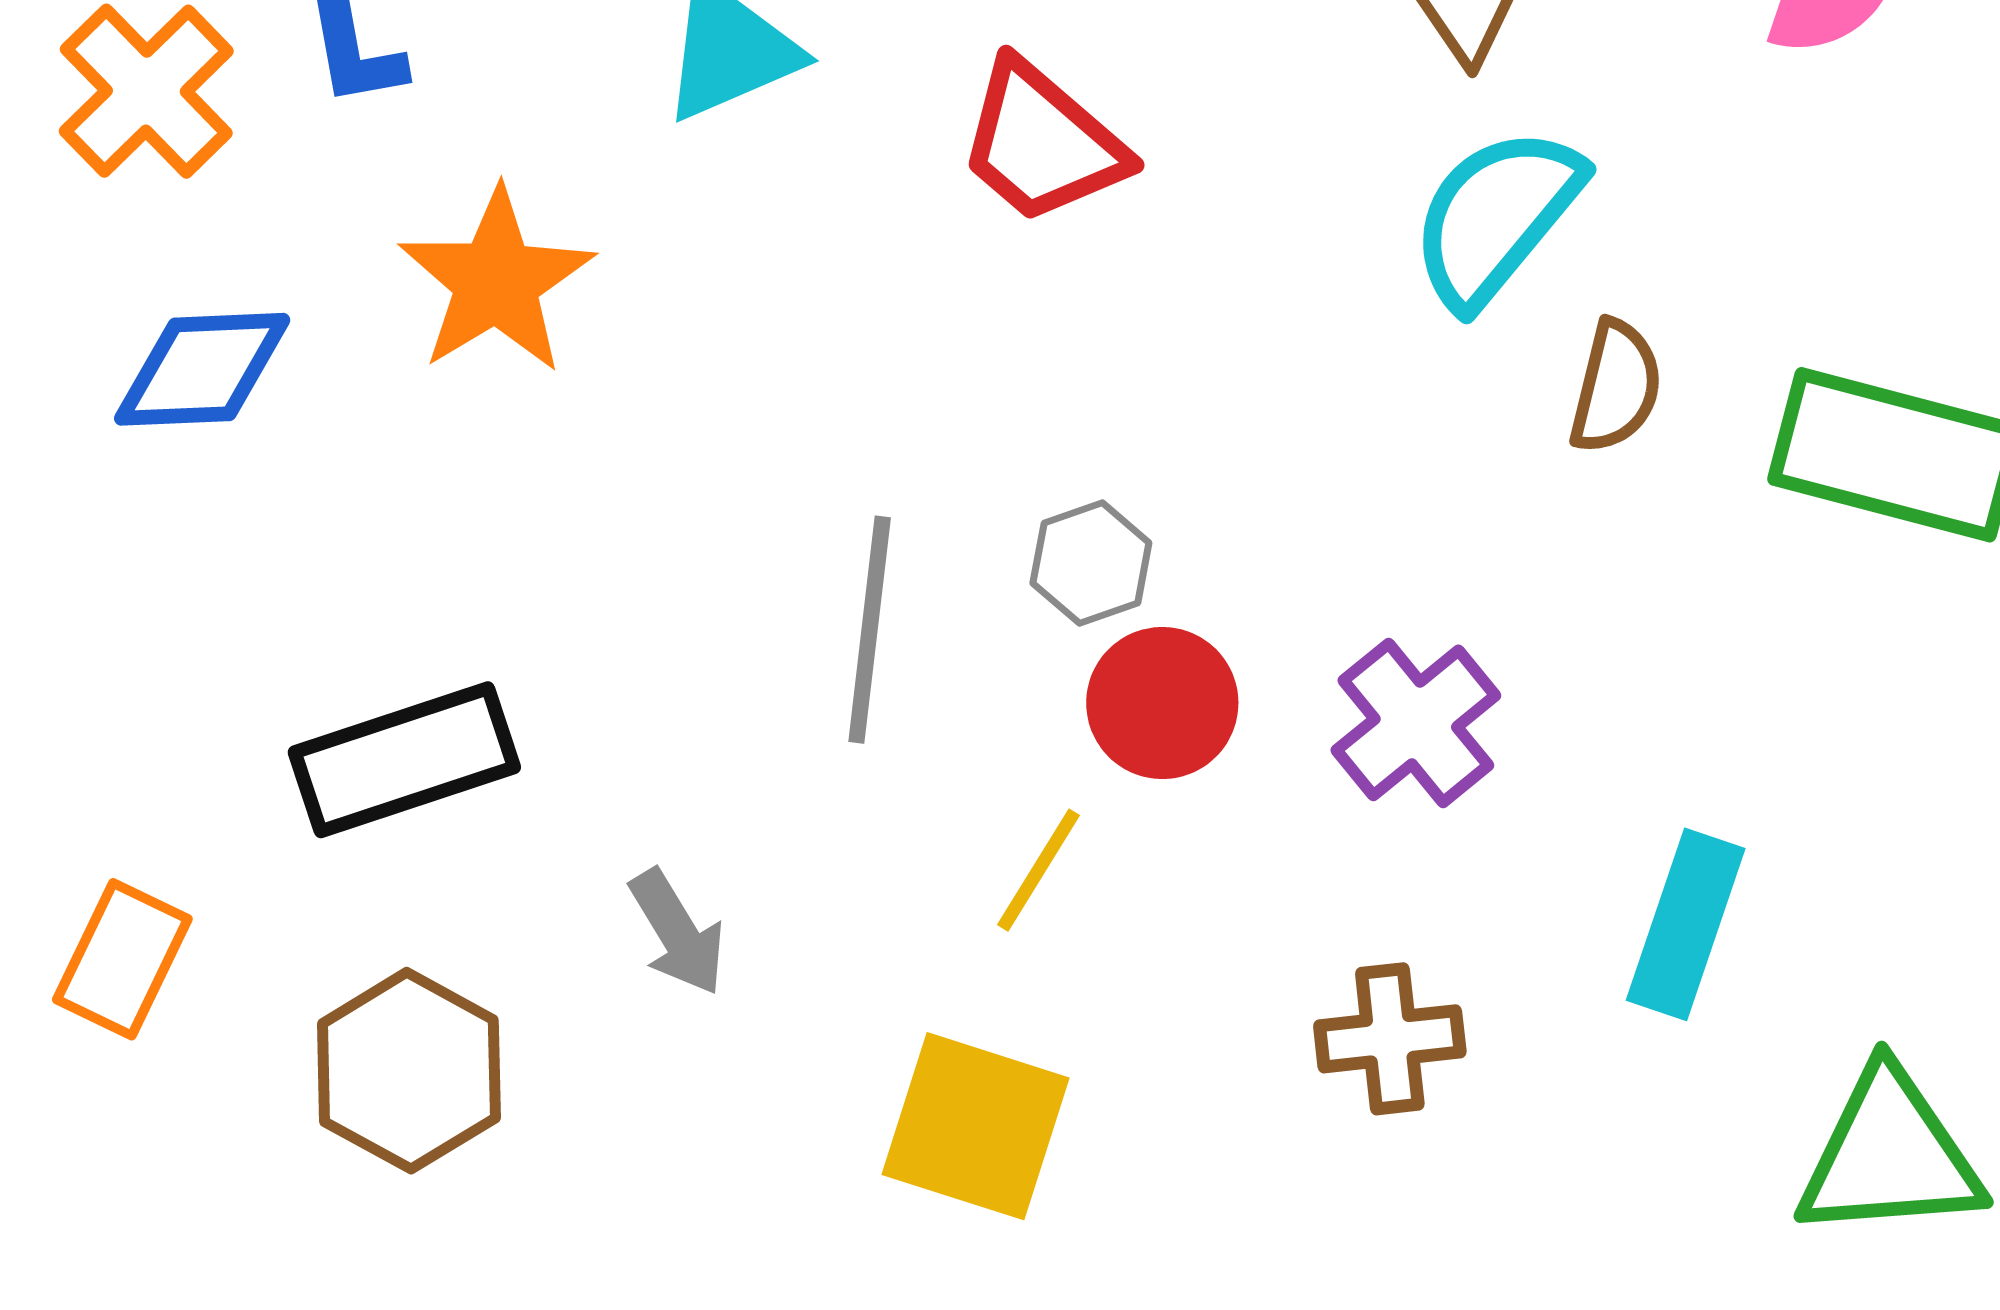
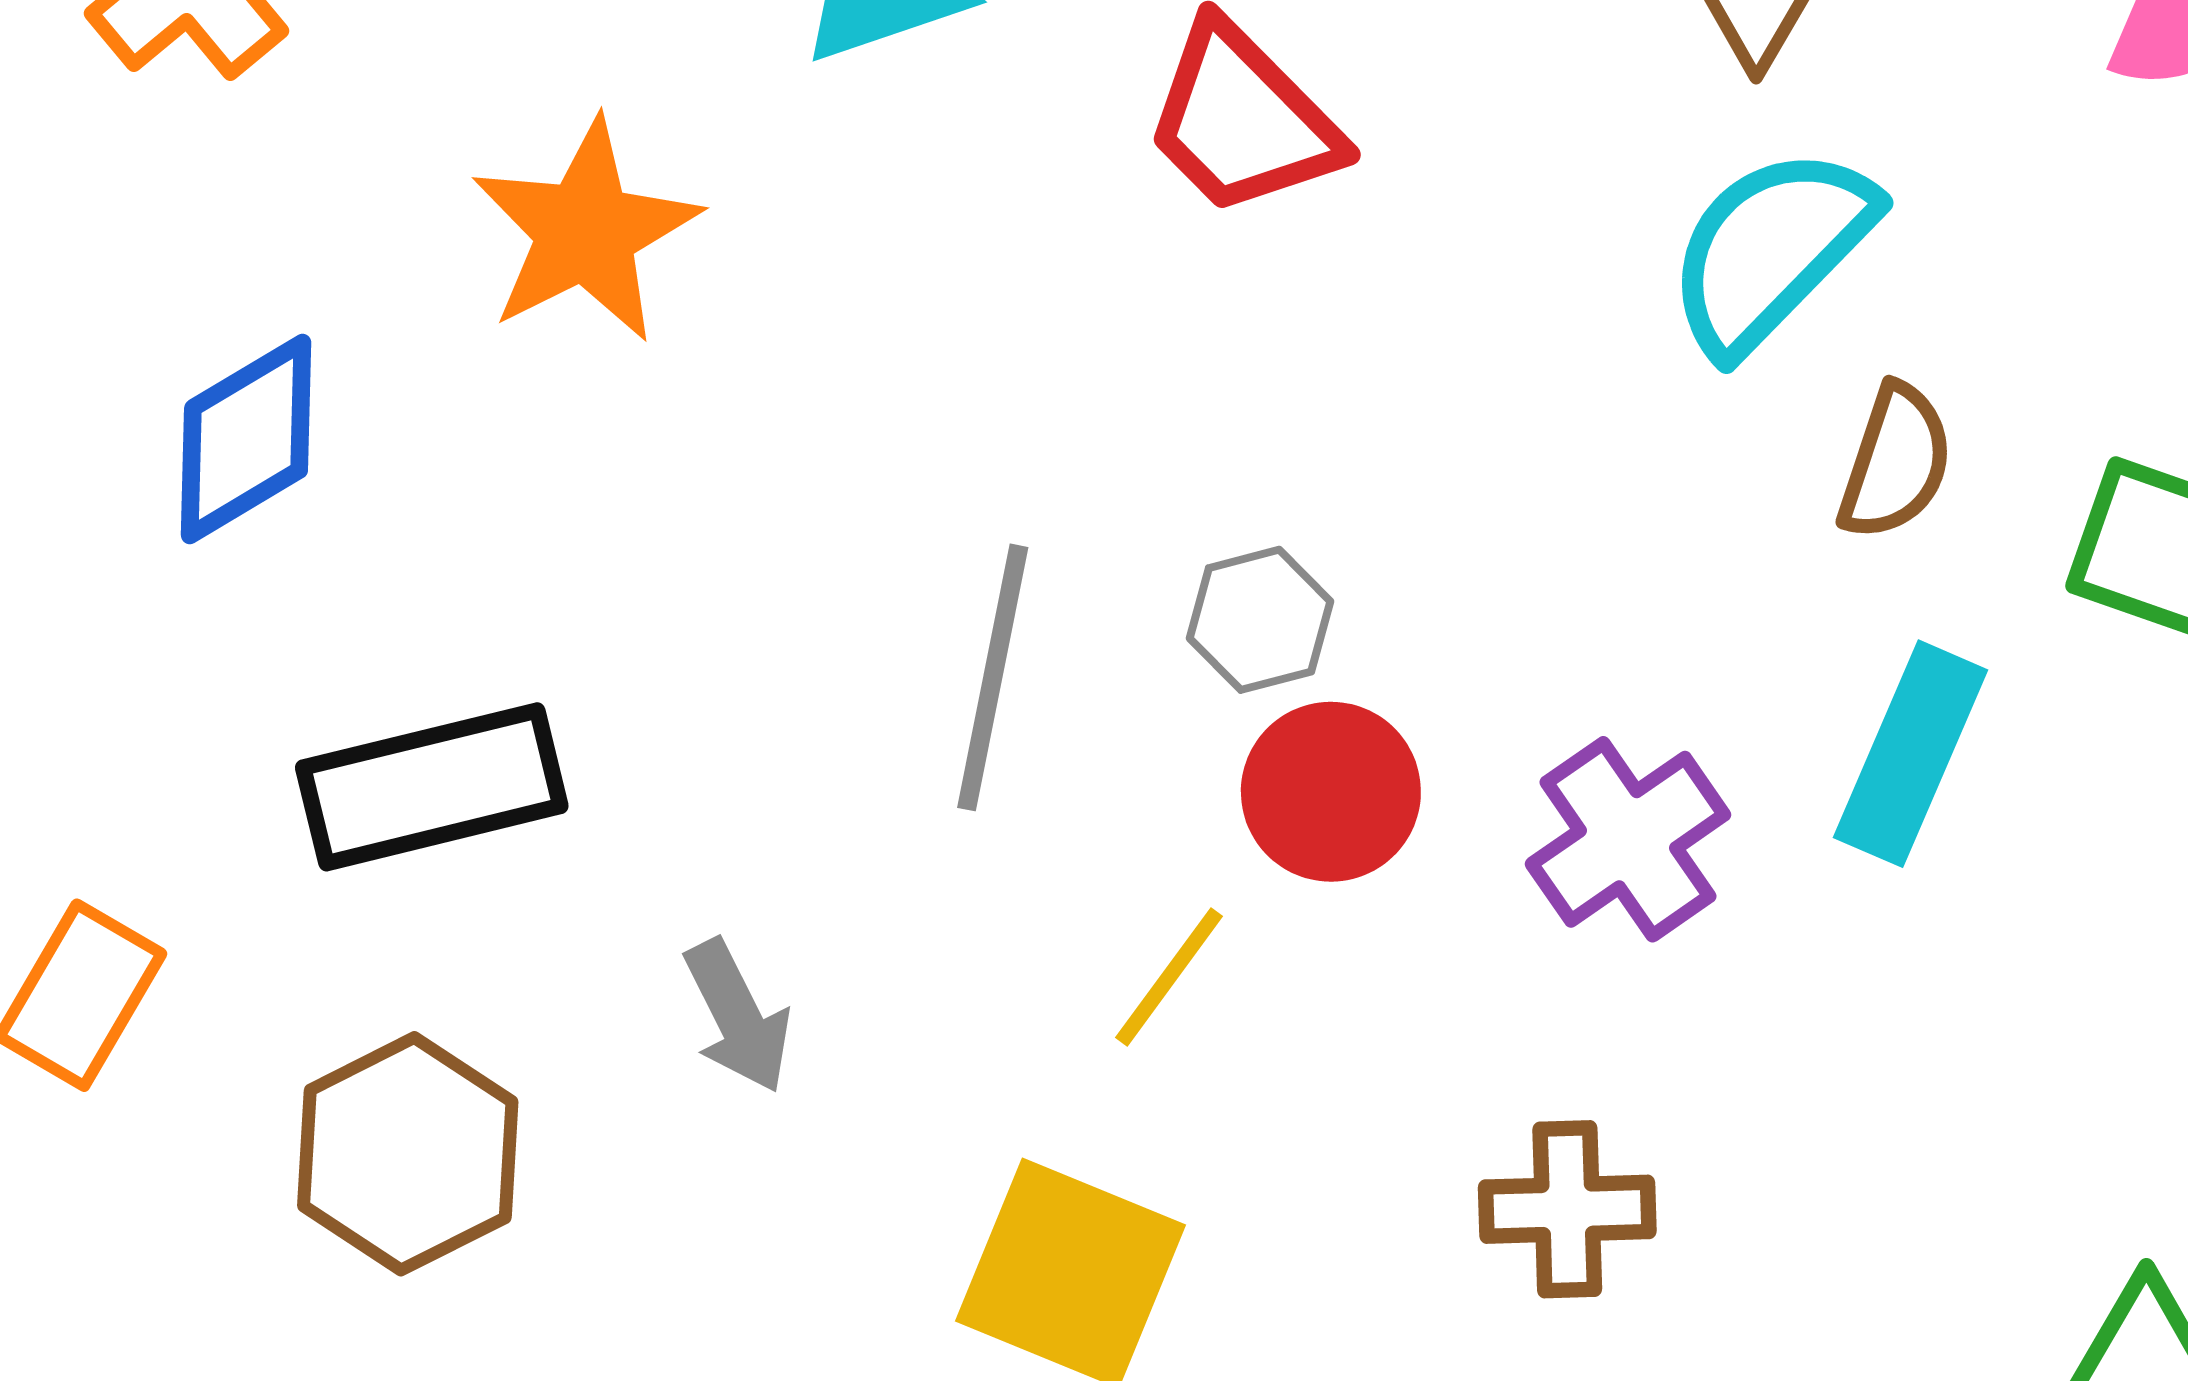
blue diamond: (202, 369) -> (246, 439), moved, turned -33
cyan rectangle: (1686, 924) -> (1911, 754), moved

